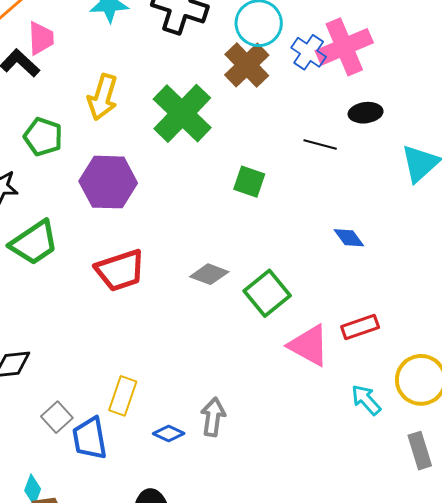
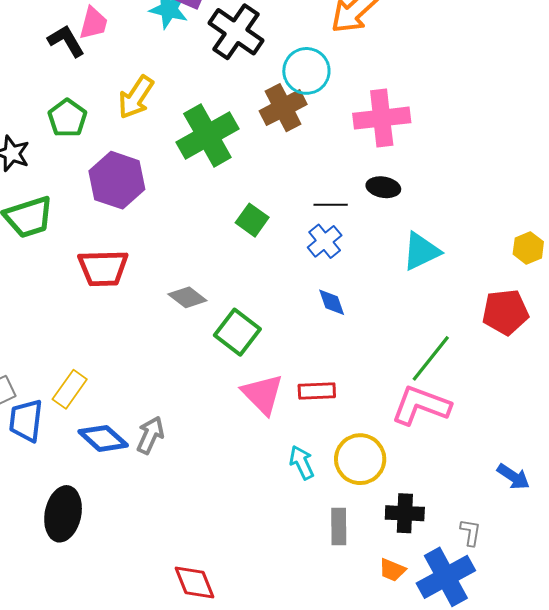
blue cross: (309, 52) -> (325, 241), moved
black line: (320, 145) -> (331, 205), turned -32
green square: (267, 293) -> (237, 332), turned -30
blue diamond: (169, 433) -> (103, 438), size x1.6

